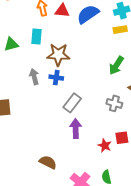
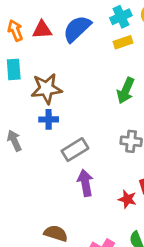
gray arrow: (34, 77) -> (14, 141), moved
gray rectangle: (72, 103) -> (75, 150), turned 30

